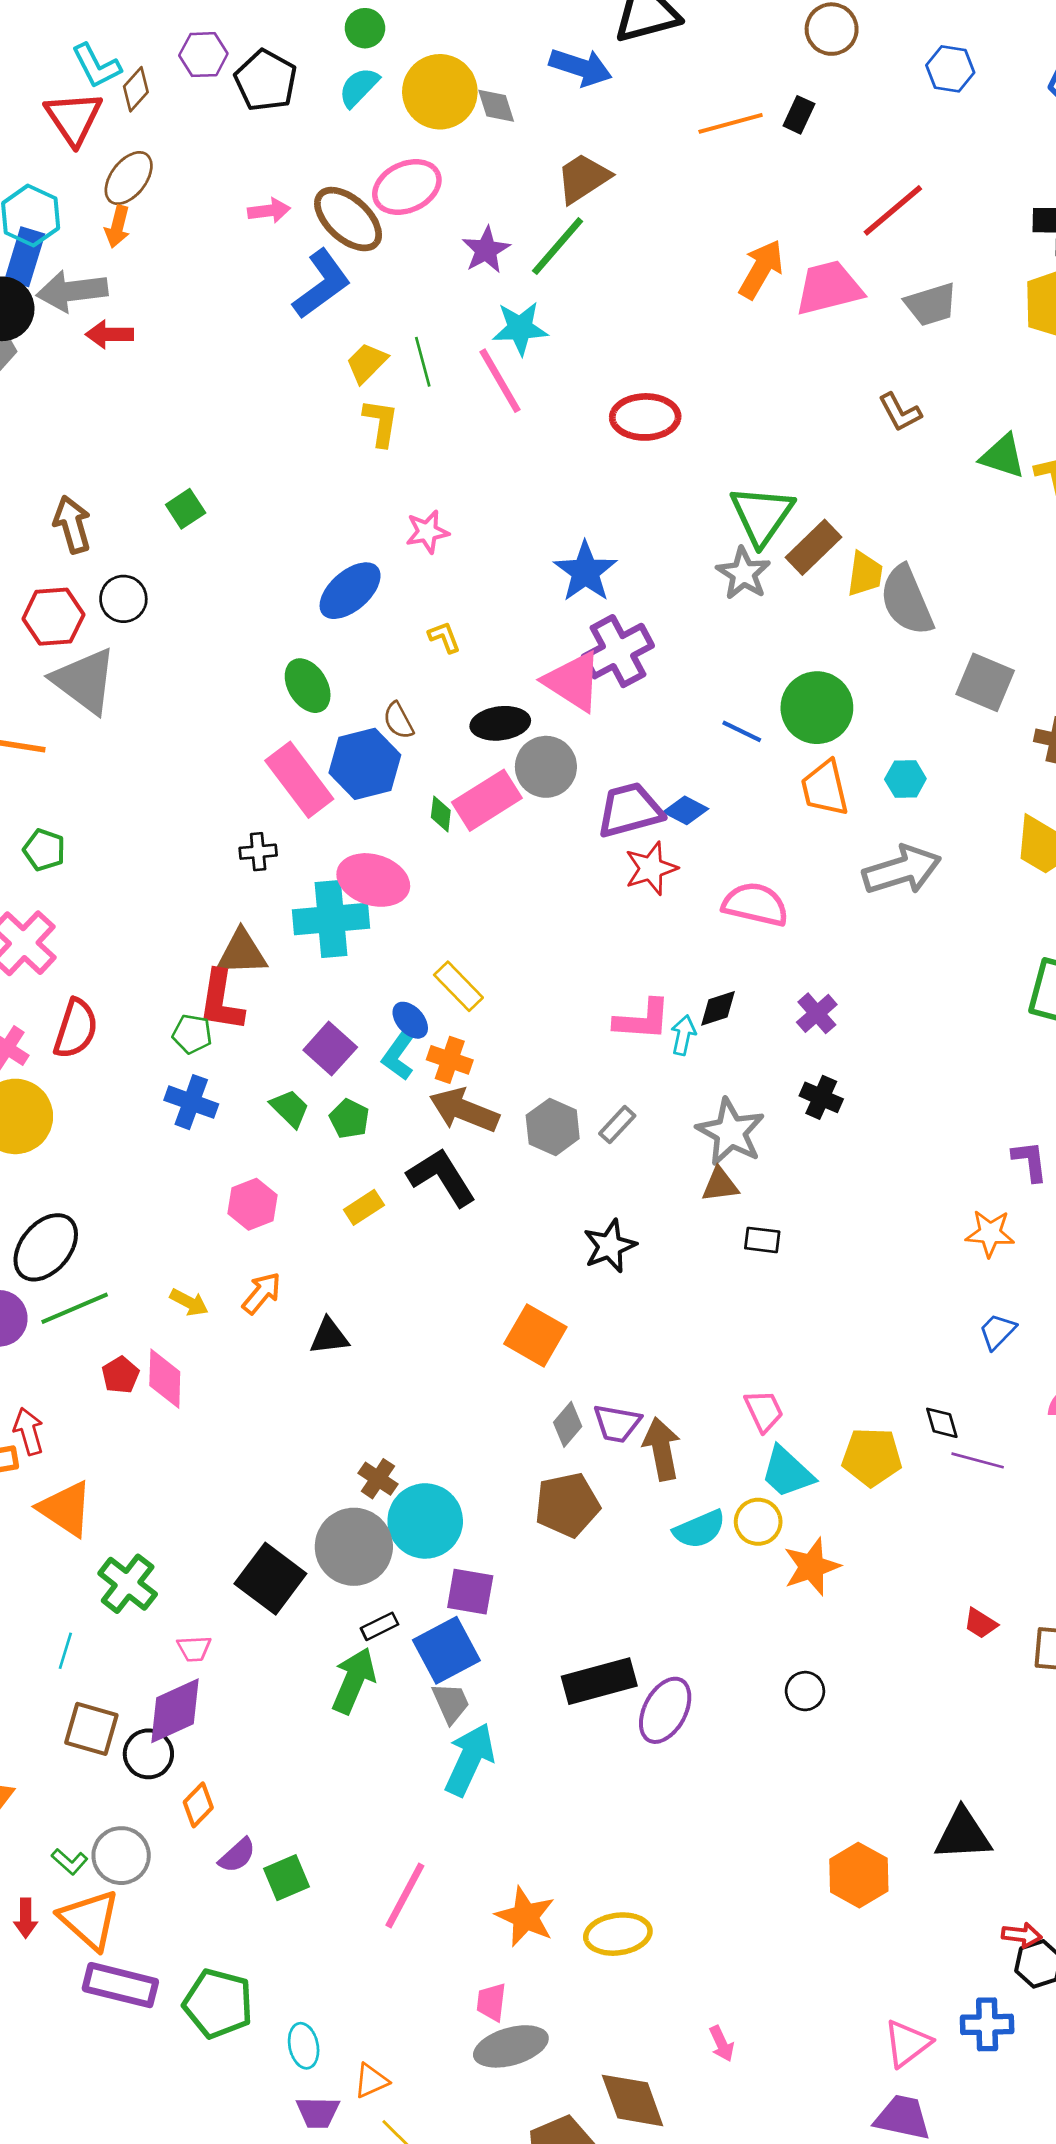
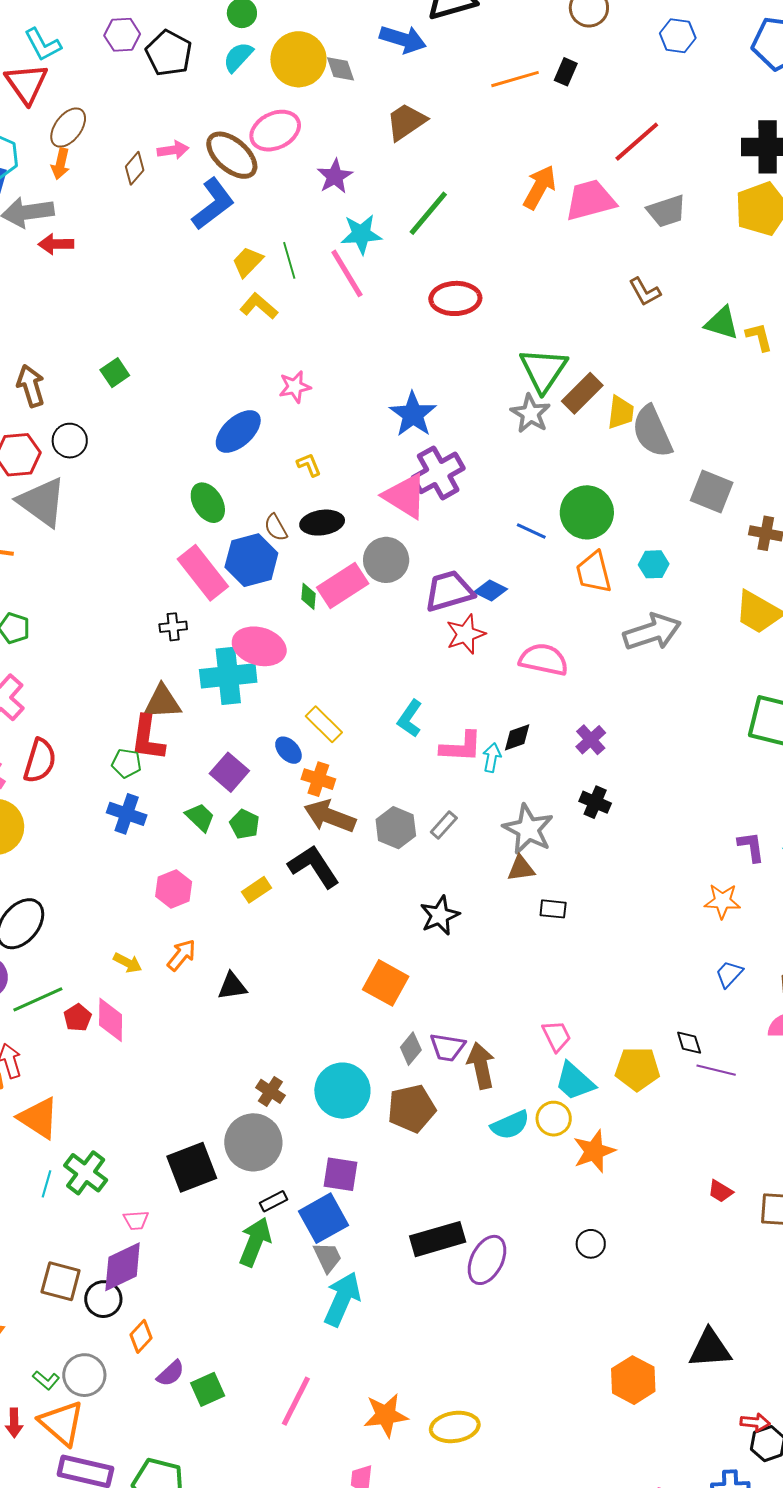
brown diamond: (136, 89) -> (135, 168), moved
green line: (558, 246) -> (428, 213), moved
yellow L-shape: (381, 423) -> (259, 306), turned -57
black ellipse: (500, 723) -> (322, 523), moved
cyan L-shape: (399, 1055) -> (410, 718), moved
green line: (75, 1308) -> (38, 999), moved
cyan circle: (425, 1521) -> (342, 1091), moved
black square: (270, 1579) -> (192, 1167), turned 33
cyan line: (65, 1651) -> (46, 1184), moved
orange star: (525, 1917) -> (386, 1415), turned -30

